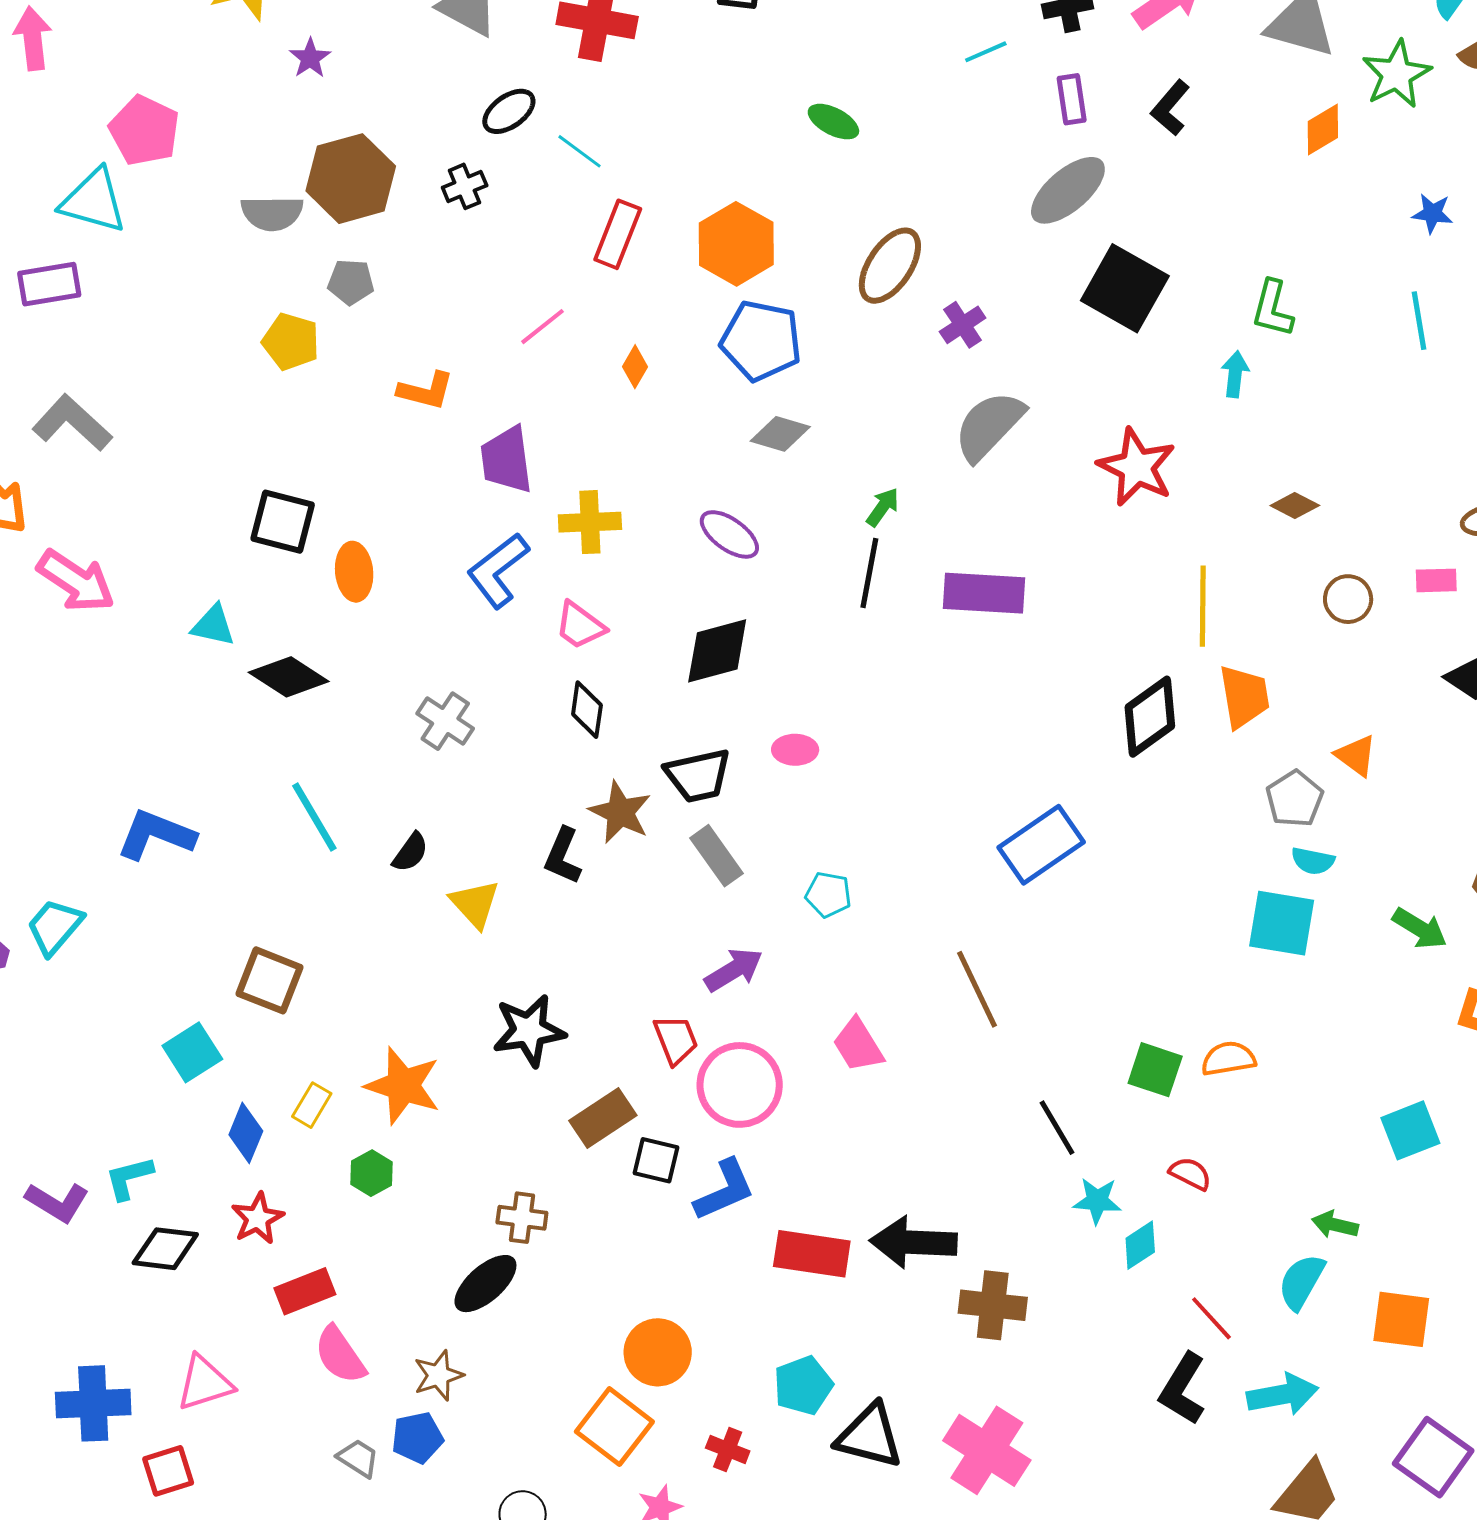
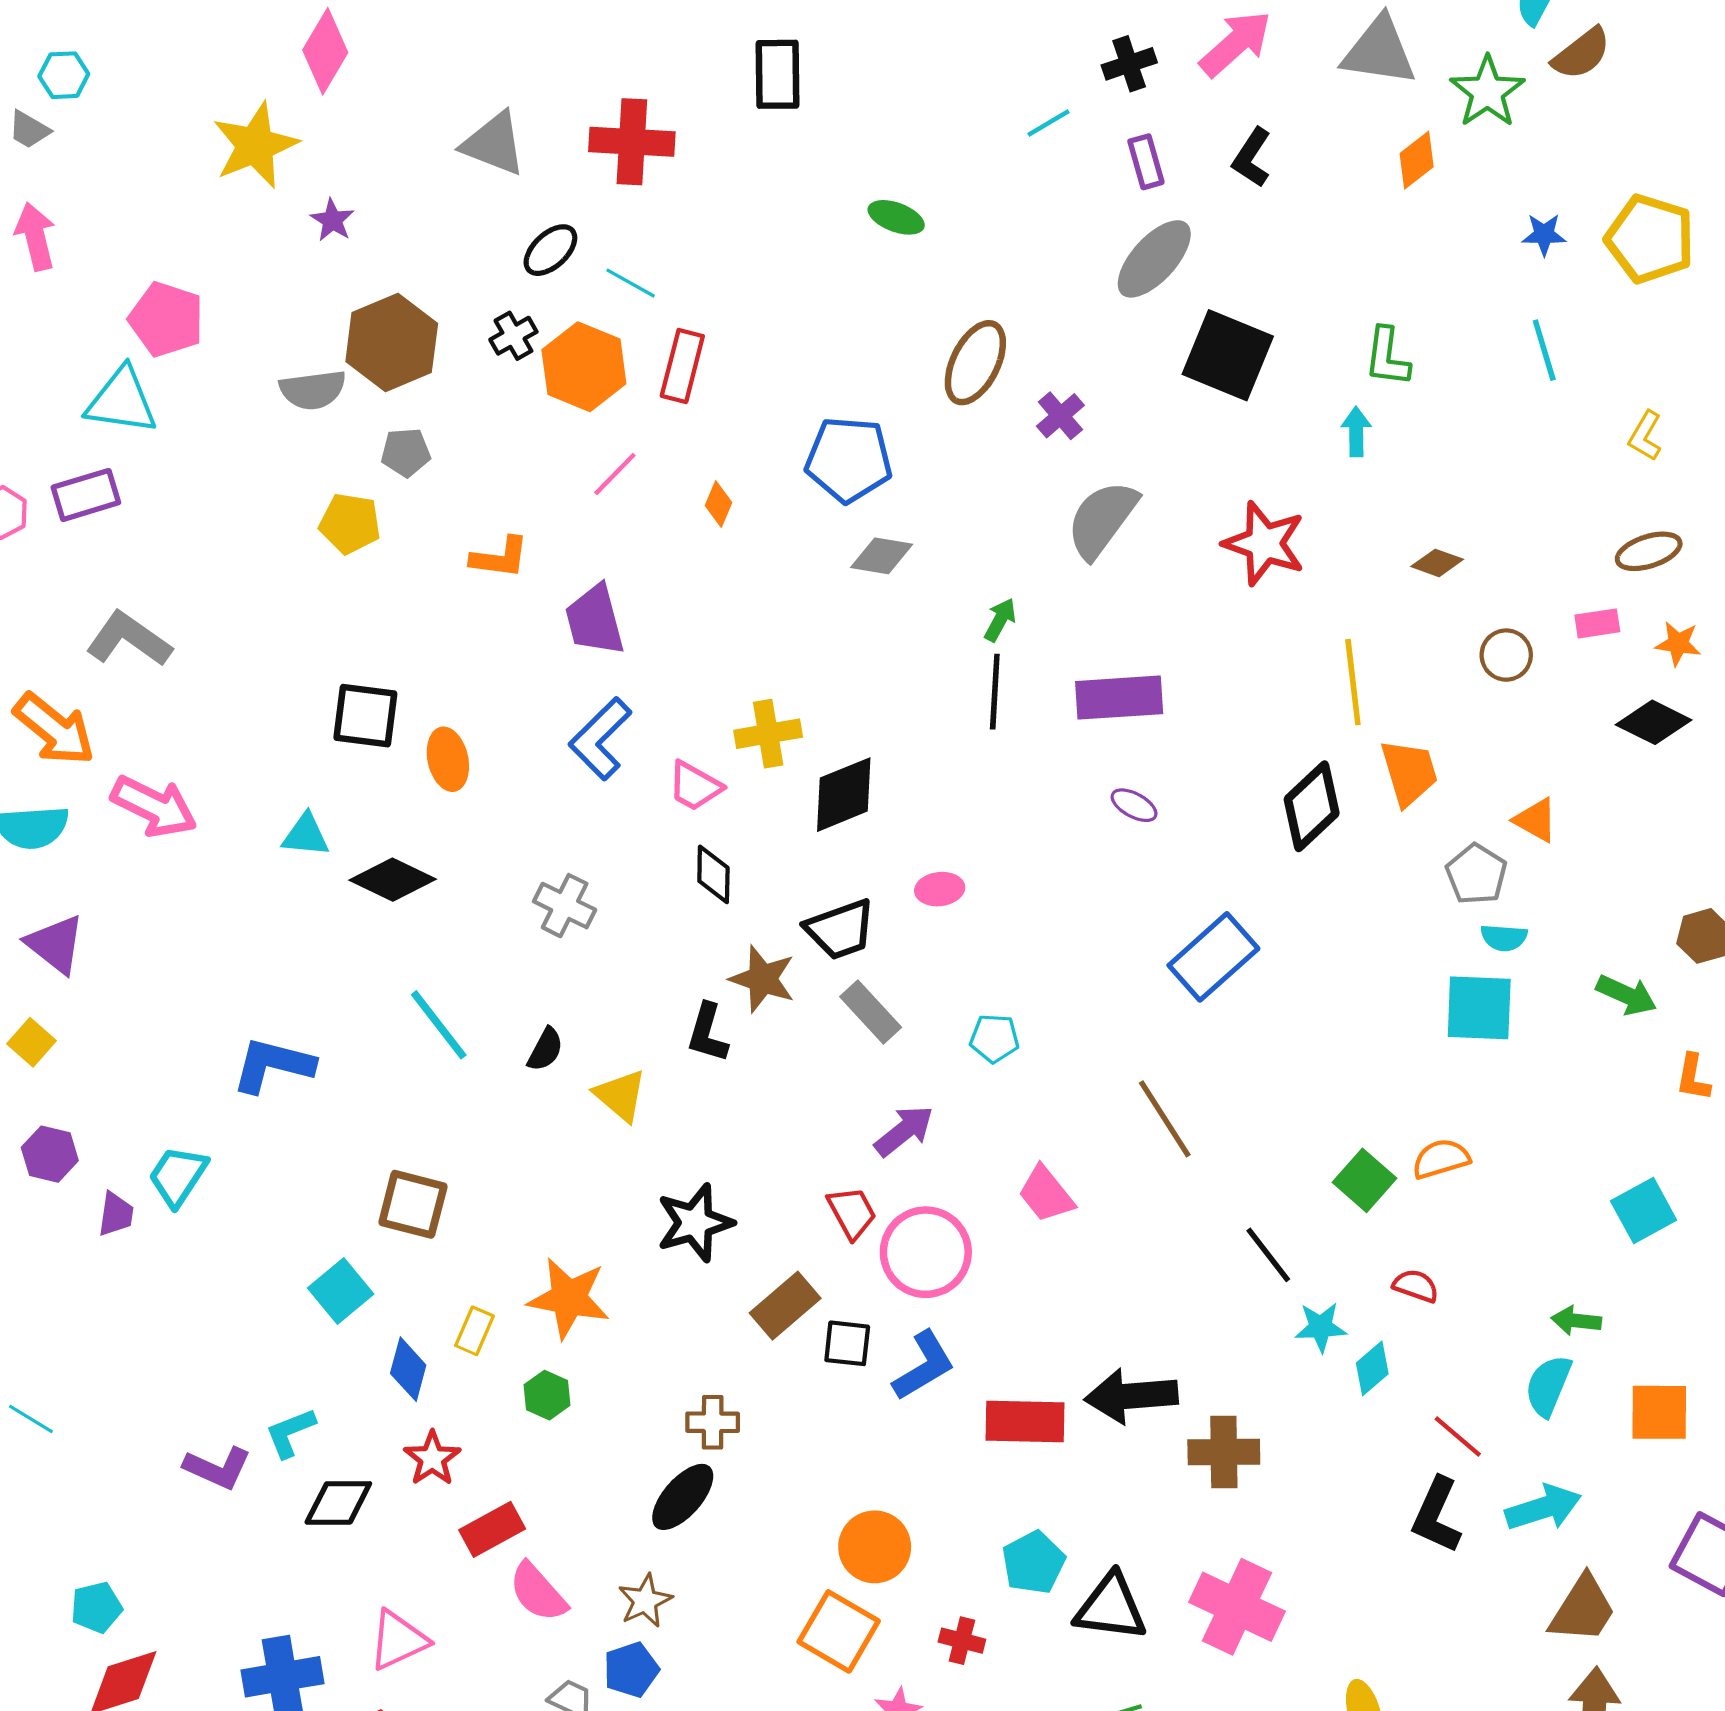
orange hexagon: (736, 244) -> (584, 367), moved
yellow cross: (590, 522) -> (768, 734), moved
purple ellipse: (729, 534) -> (1134, 805), moved, size x0.7
green square: (1155, 1070) -> (1365, 1180), turned 30

